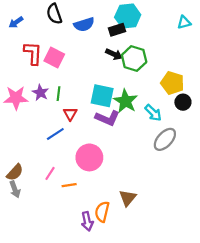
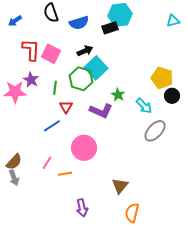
black arrow: (114, 54) -> (85, 51), moved, turned -49
green hexagon: (134, 59) -> (81, 79), moved
purple star: (40, 93) -> (31, 80), moved
cyan square: (102, 96) -> (96, 68), moved, turned 35
green star: (126, 101) -> (118, 95), size x0.6
orange semicircle: (102, 212) -> (132, 213), moved

